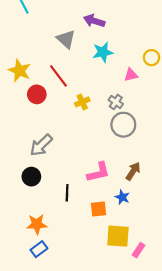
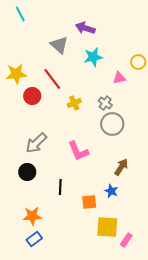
yellow star: (19, 71) -> (16, 74), turned -30
pink L-shape: (98, 172) -> (78, 151), moved, turned 80

